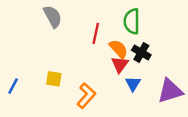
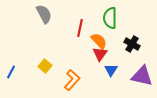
black cross: (141, 53) -> (132, 44), moved
yellow square: (54, 79) -> (45, 66), turned 32
purple triangle: (170, 91) -> (142, 76), turned 30

